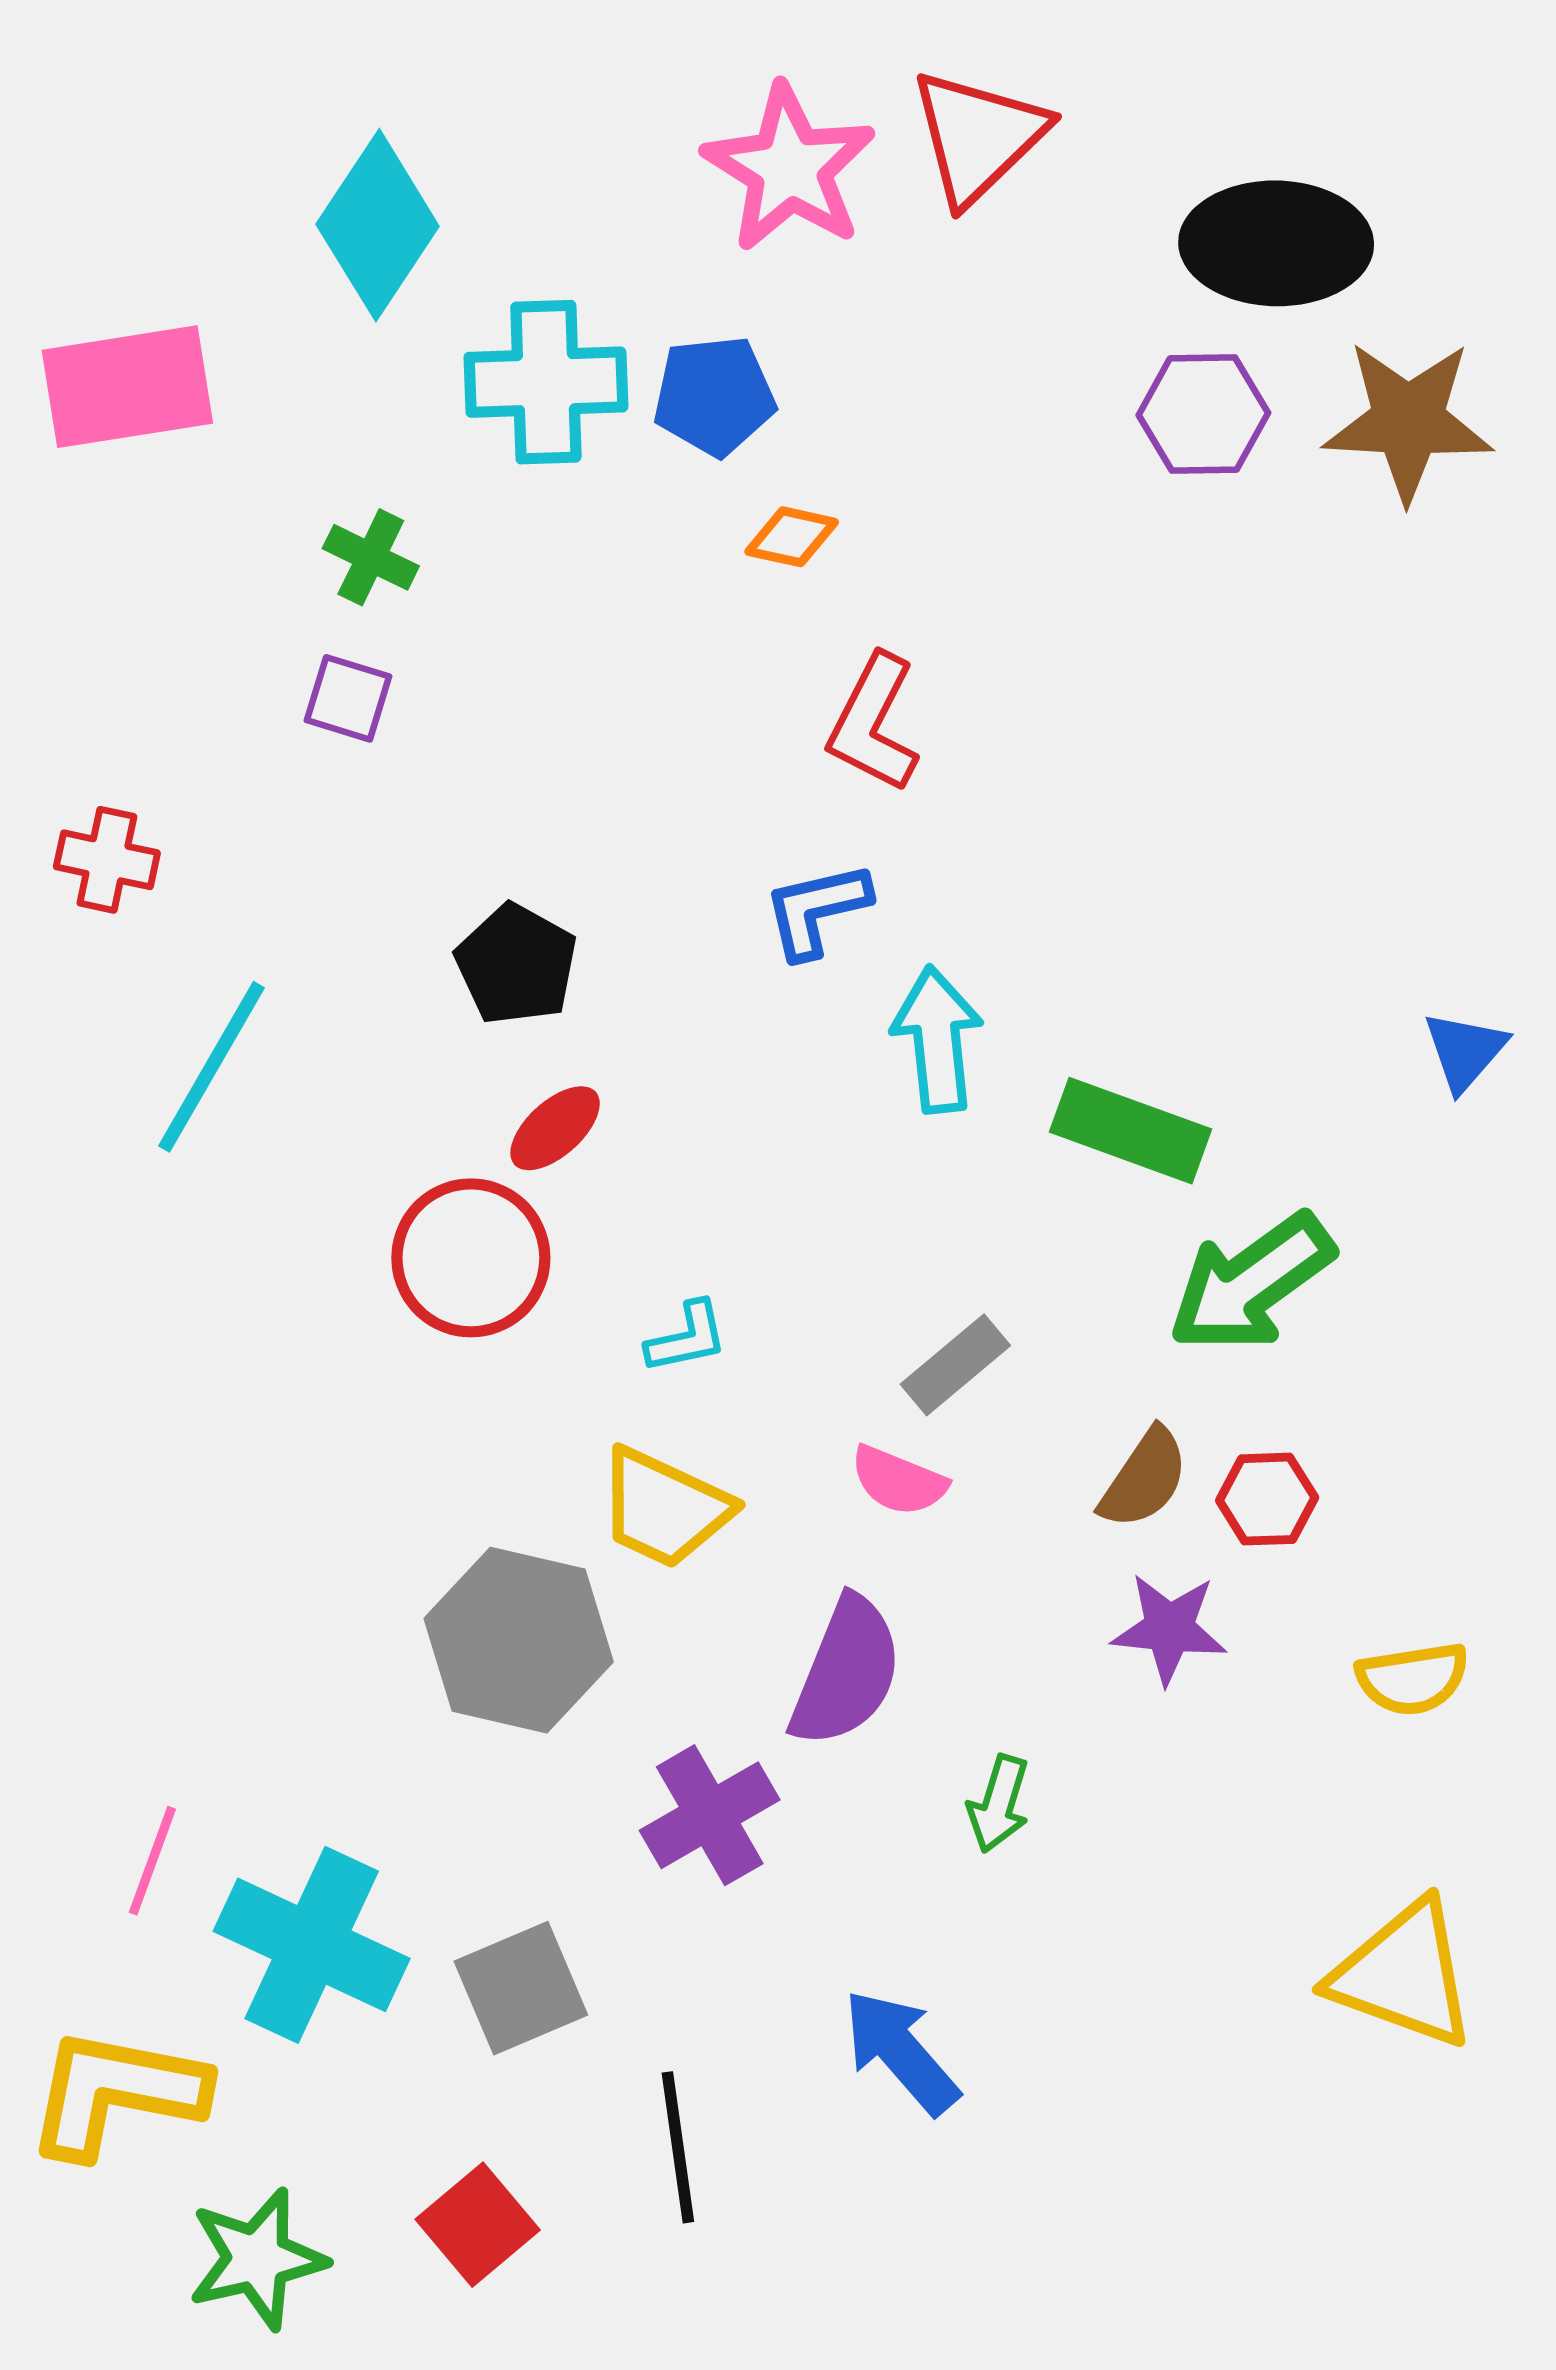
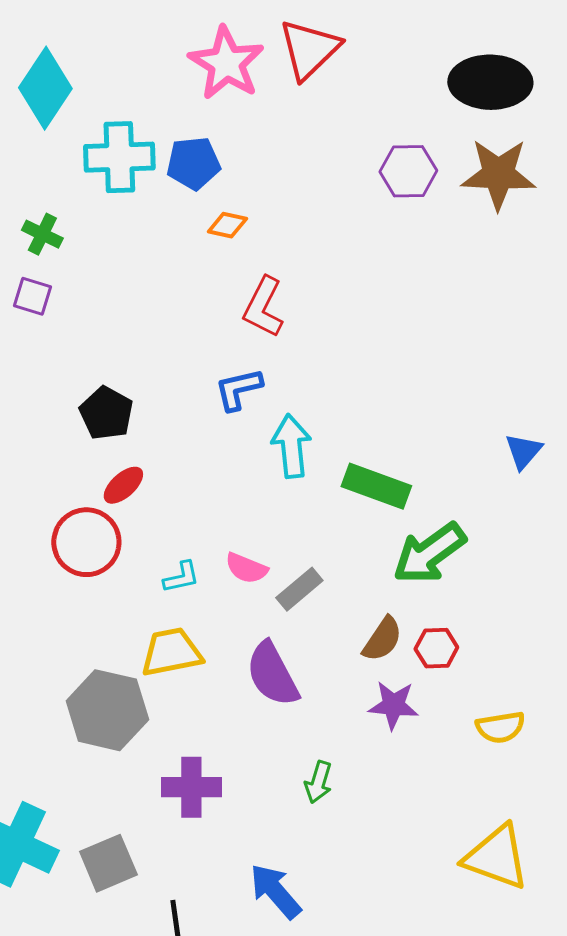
black ellipse: (1276, 243) -> (490, 82), moved
pink semicircle: (899, 1481) -> (246, 568), moved
yellow trapezoid: (664, 1508) -> (171, 652), turned 144
purple semicircle: (846, 1672) -> (272, 674), moved, turned 130
purple cross: (710, 1815) -> (191, 787), turned 30

